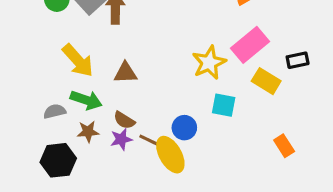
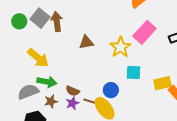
brown triangle: (125, 73) -> (86, 42), moved
yellow rectangle: (266, 81) -> (162, 83), moved, turned -36
gray semicircle: (55, 111) -> (28, 92), size x1.5

